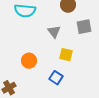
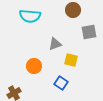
gray triangle: (54, 32) -> (55, 44), moved, turned 48

